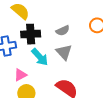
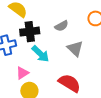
gray triangle: (64, 52) -> (75, 48), moved

